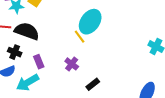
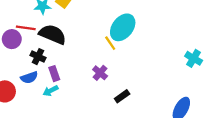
purple rectangle: (39, 62) -> (54, 74), moved
cyan arrow: (28, 83) -> (51, 91), size x0.6

